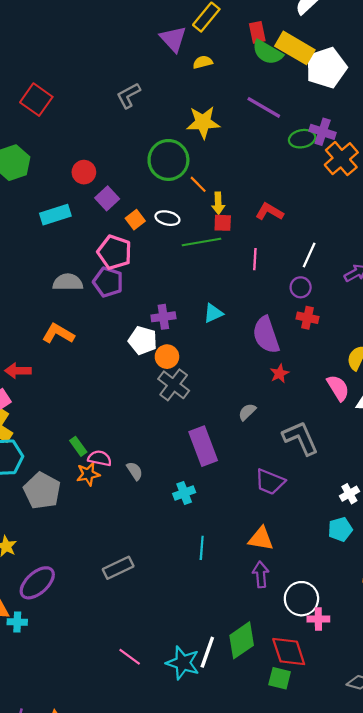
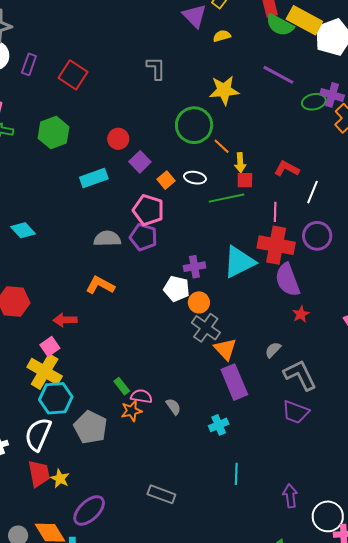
gray L-shape: (128, 95) -> (156, 68), turned 120
white line: (309, 255) -> (313, 192), moved
purple circle: (301, 287) -> (317, 236), size x1.5
cyan triangle: (213, 313) -> (239, 262), size x1.8
red cross: (308, 318) -> (276, 245), moved, size x1.8
gray L-shape: (300, 438) -> (300, 375), moved
orange triangle: (261, 539) -> (225, 349), moved, turned 40
gray rectangle: (118, 568) -> (161, 494), turned 48

